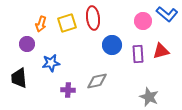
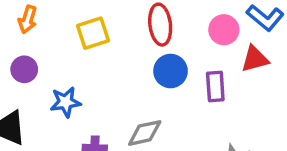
red ellipse: (93, 18) -> (160, 25), moved
orange arrow: (41, 24) -> (28, 19), moved
red triangle: (161, 51) -> (255, 59), moved

